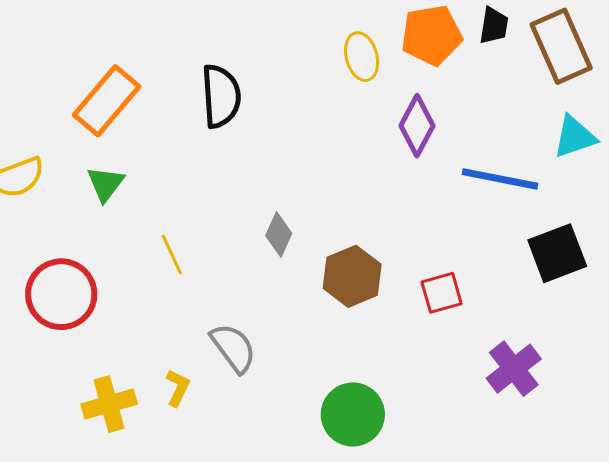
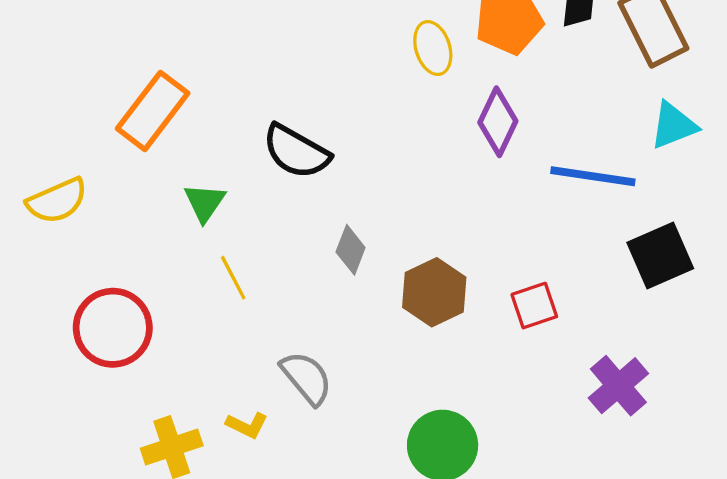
black semicircle: (221, 96) -> (296, 152), moved, turned 126
green triangle: (106, 184) -> (205, 202), moved
yellow L-shape: (178, 388) -> (247, 425), turned 93

